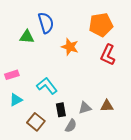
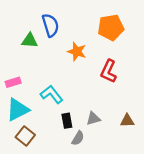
red L-shape: (108, 55) -> (109, 71), moved
cyan triangle: (16, 100) -> (18, 110), size x1.6
brown triangle: (107, 106) -> (127, 121), moved
brown square: (36, 122) -> (25, 136), moved

